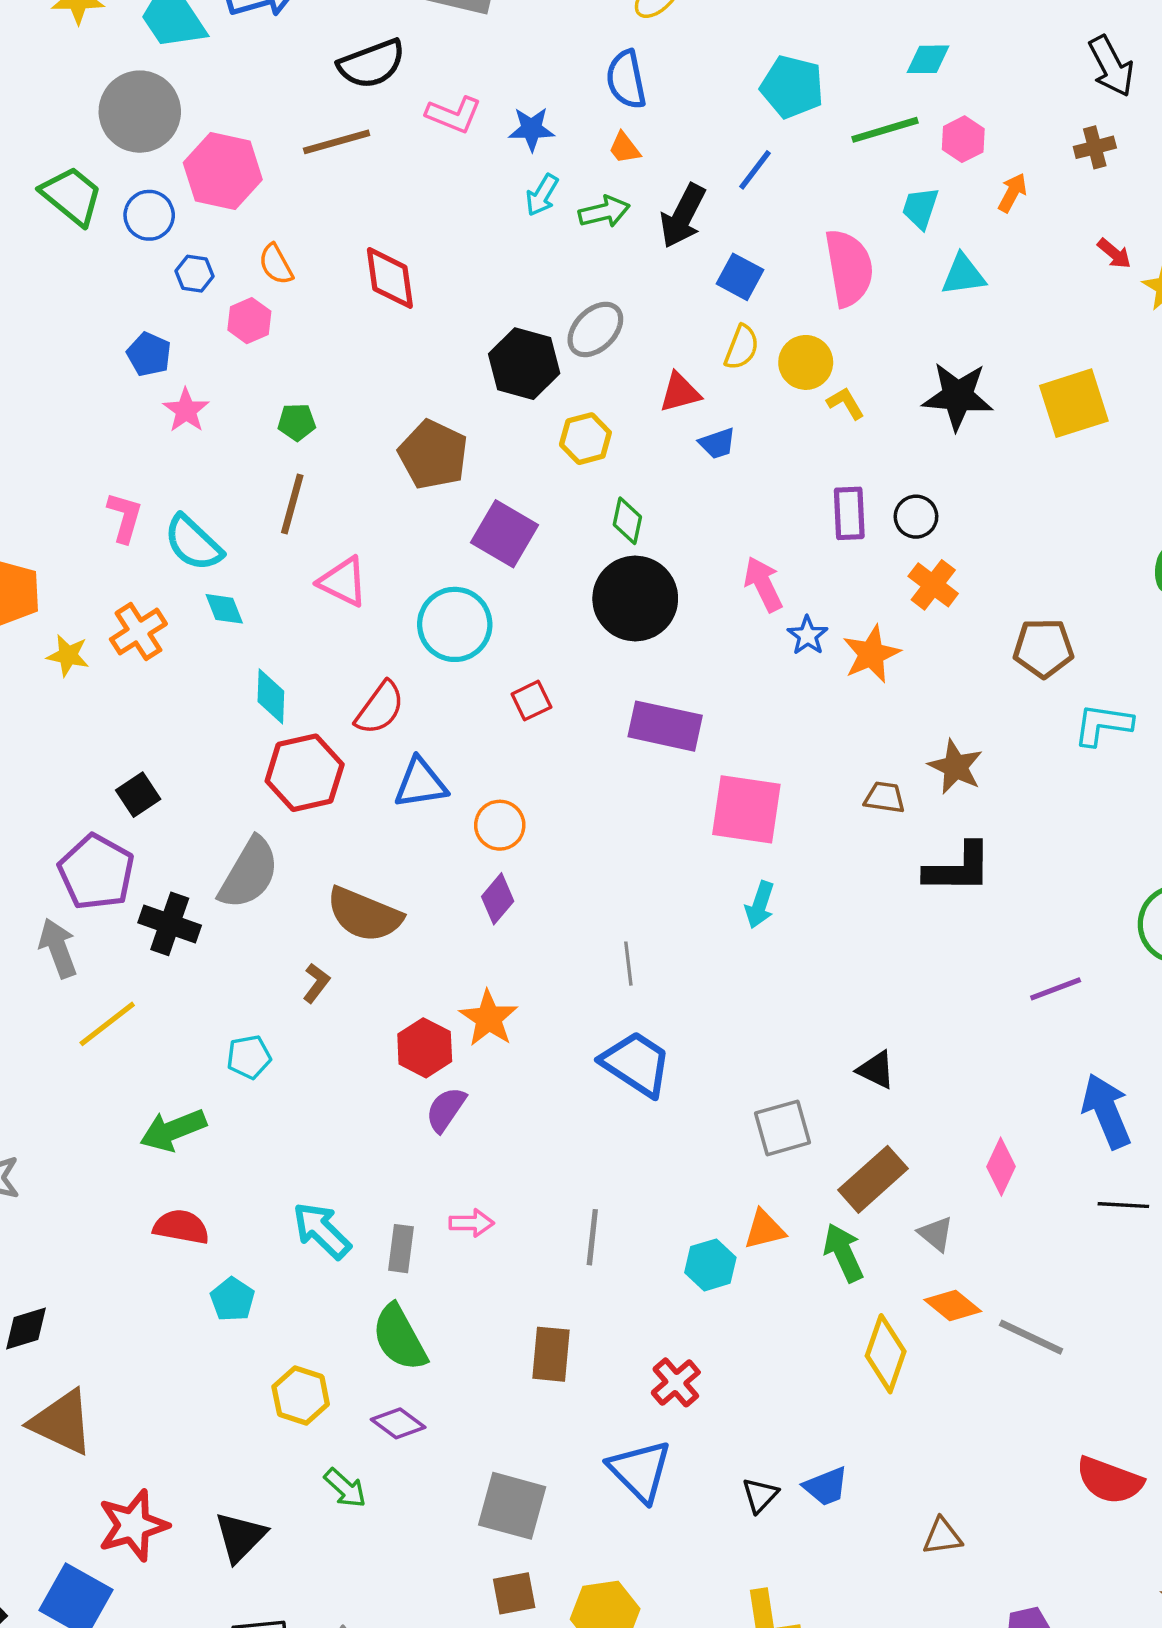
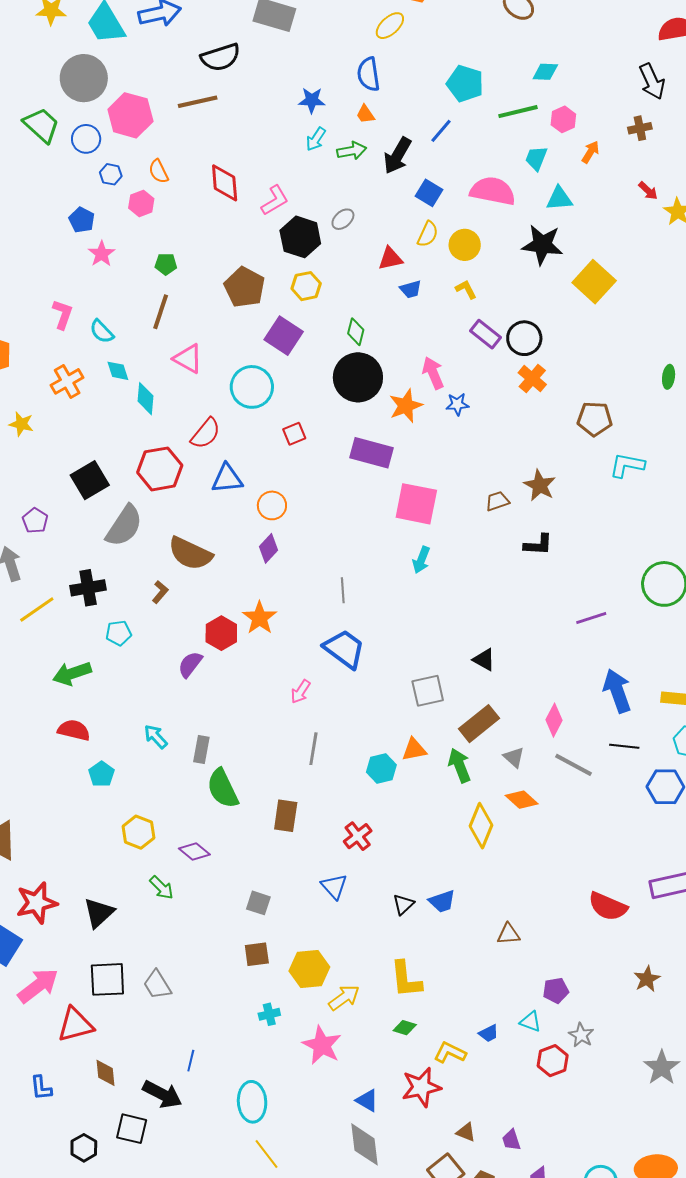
pink L-shape: (454, 115) -> (275, 200), moved, turned -56
pink semicircle: (849, 268) -> (493, 191), turned -72
gray ellipse: (595, 329) -> (343, 219), size x0.7
black star: (958, 396) -> (542, 245), moved
yellow L-shape: (846, 403) -> (466, 289), moved
yellow square: (1074, 403) -> (594, 282), moved, turned -33
yellow hexagon: (585, 439) -> (306, 286), moved
purple rectangle: (849, 513) -> (485, 334), turned -52
black circle: (916, 517) -> (524, 338), size x1.4
cyan semicircle: (193, 543) -> (102, 331), size x0.7
blue star: (808, 635) -> (457, 404), turned 30
orange star: (871, 654) -> (406, 406), moved
yellow star: (68, 655) -> (21, 424), moved
cyan diamond: (271, 696) -> (146, 399), moved
black square: (138, 795) -> (90, 480), moved, size x1.5
brown trapezoid: (885, 797) -> (497, 501), turned -30
black L-shape: (958, 868) -> (538, 545), size x0.7
purple pentagon: (96, 872) -> (35, 521), size x0.6
black cross: (170, 924) -> (88, 588), moved, turned -32
purple semicircle: (446, 1109) -> (190, 664), moved
pink arrow: (472, 1223) -> (301, 692), moved, turned 120
cyan arrow: (322, 1231) -> (156, 737), size x0.7
gray line: (1031, 1337) -> (573, 765), moved
green semicircle: (399, 1338) -> (223, 789), moved
blue triangle: (640, 1471) -> (334, 886), size x0.7
gray square: (512, 1506) -> (258, 903), size x0.6

